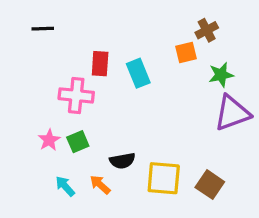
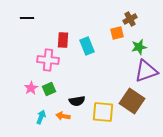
orange arrow: (100, 185) -> (63, 116), turned -32
brown square: (210, 185) -> (132, 101), moved, size x1.4
cyan arrow: (65, 186) -> (41, 117), turned 64

